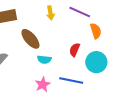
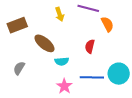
cyan circle: (96, 62) -> (119, 74), moved

